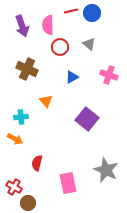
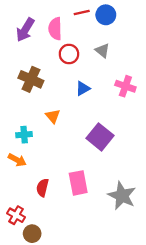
purple arrow: (22, 26) -> (25, 30), turned 50
pink rectangle: (68, 183) -> (78, 183), moved

